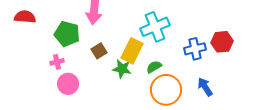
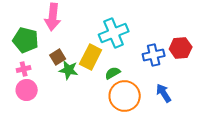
pink cross: (57, 62) -> (24, 69), moved
green star: (122, 69) -> (69, 70), moved

